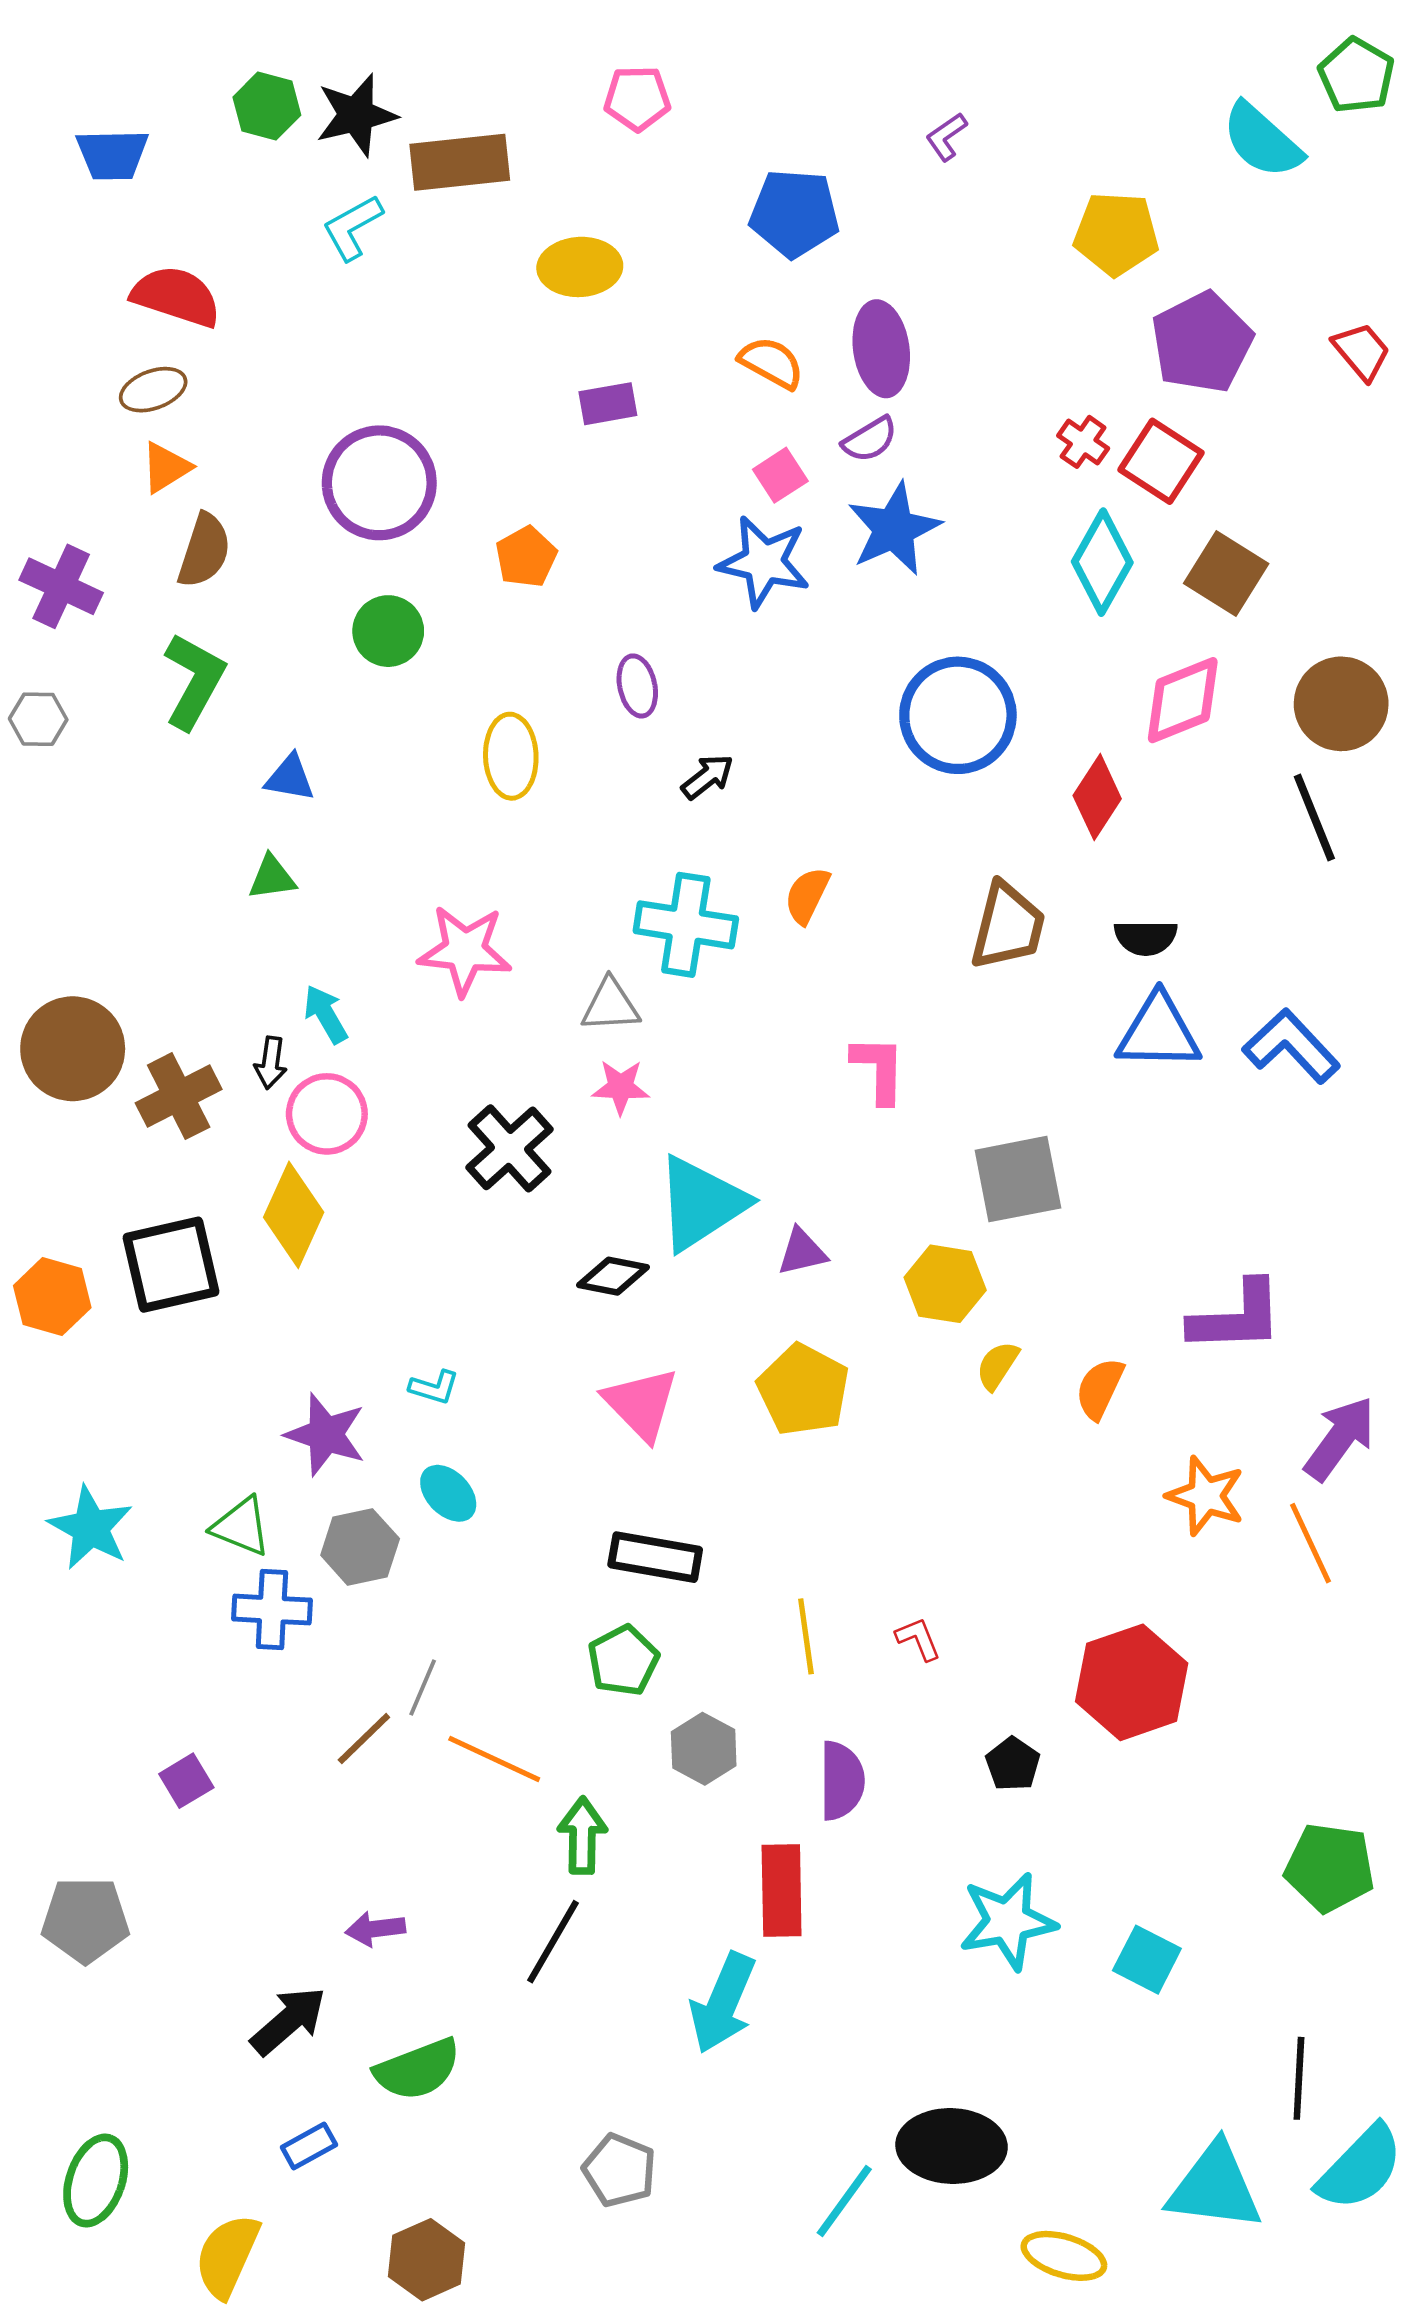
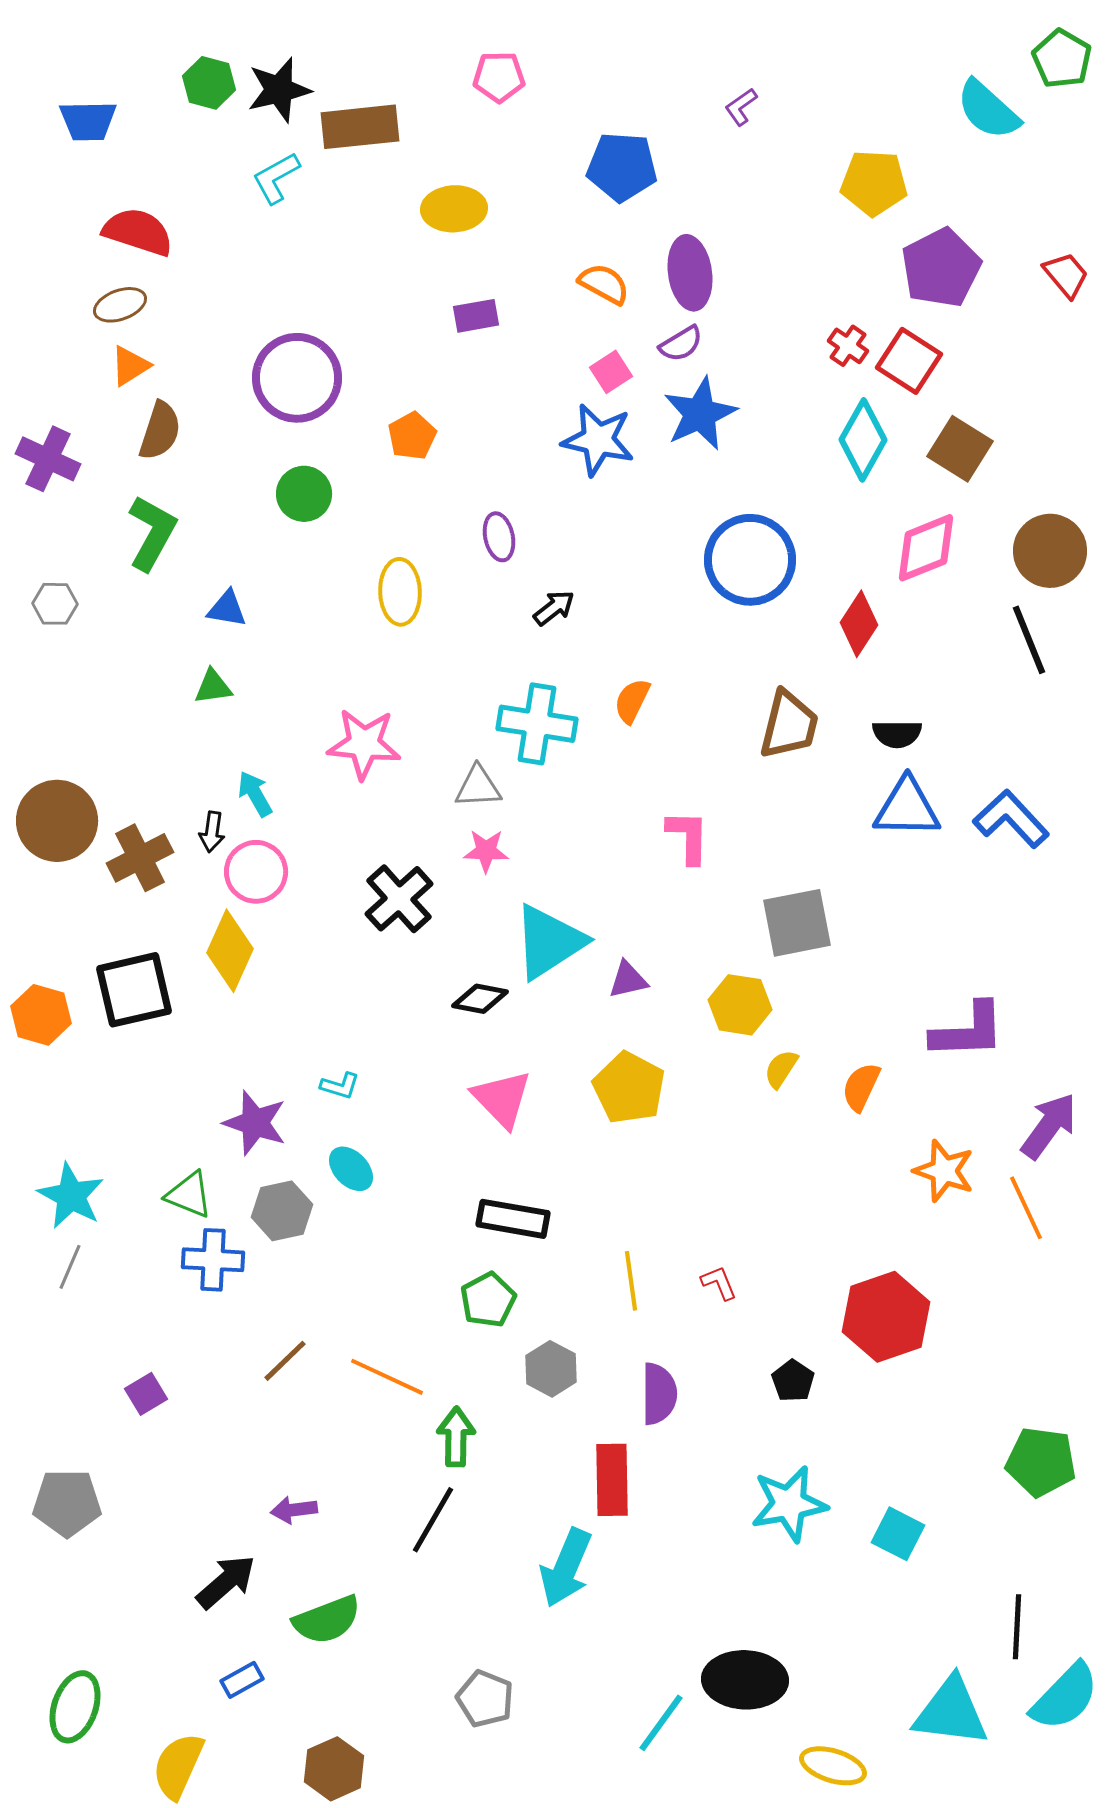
gray hexagon: (38, 719) -> (55, 604), moved
gray line: (423, 1687) -> (70, 1267), moved

